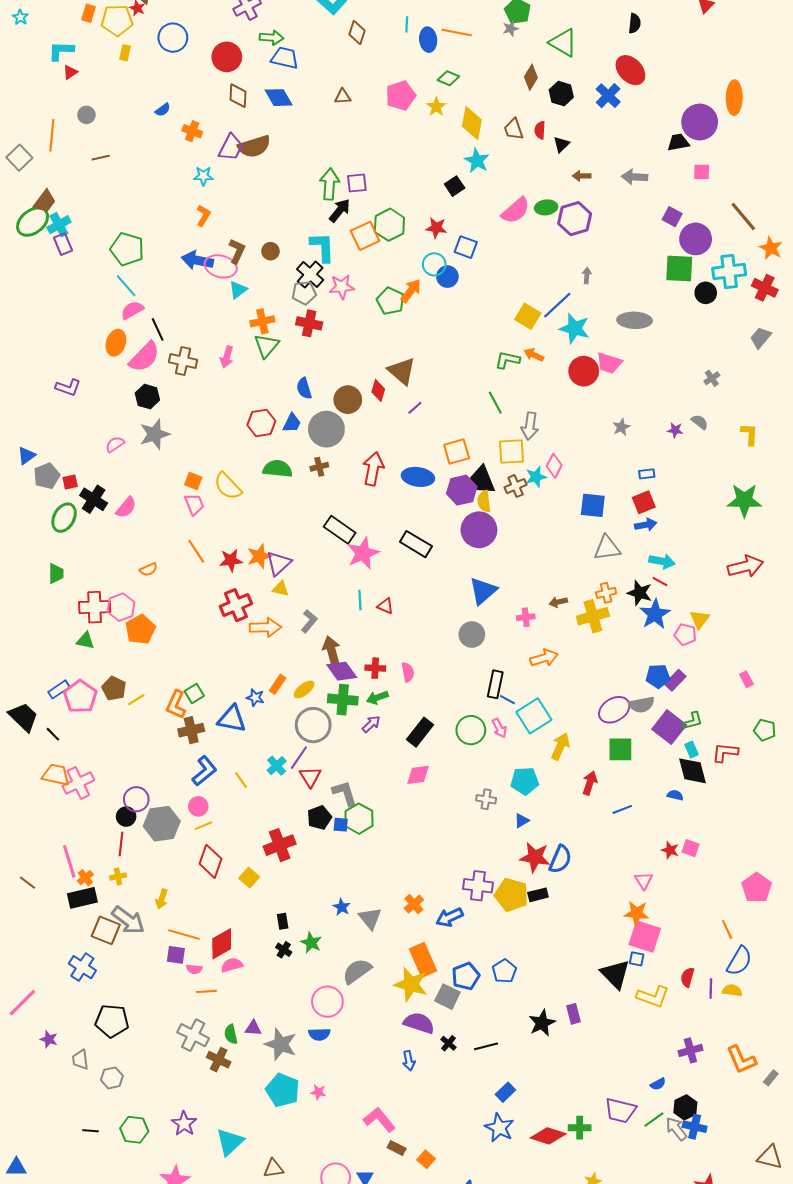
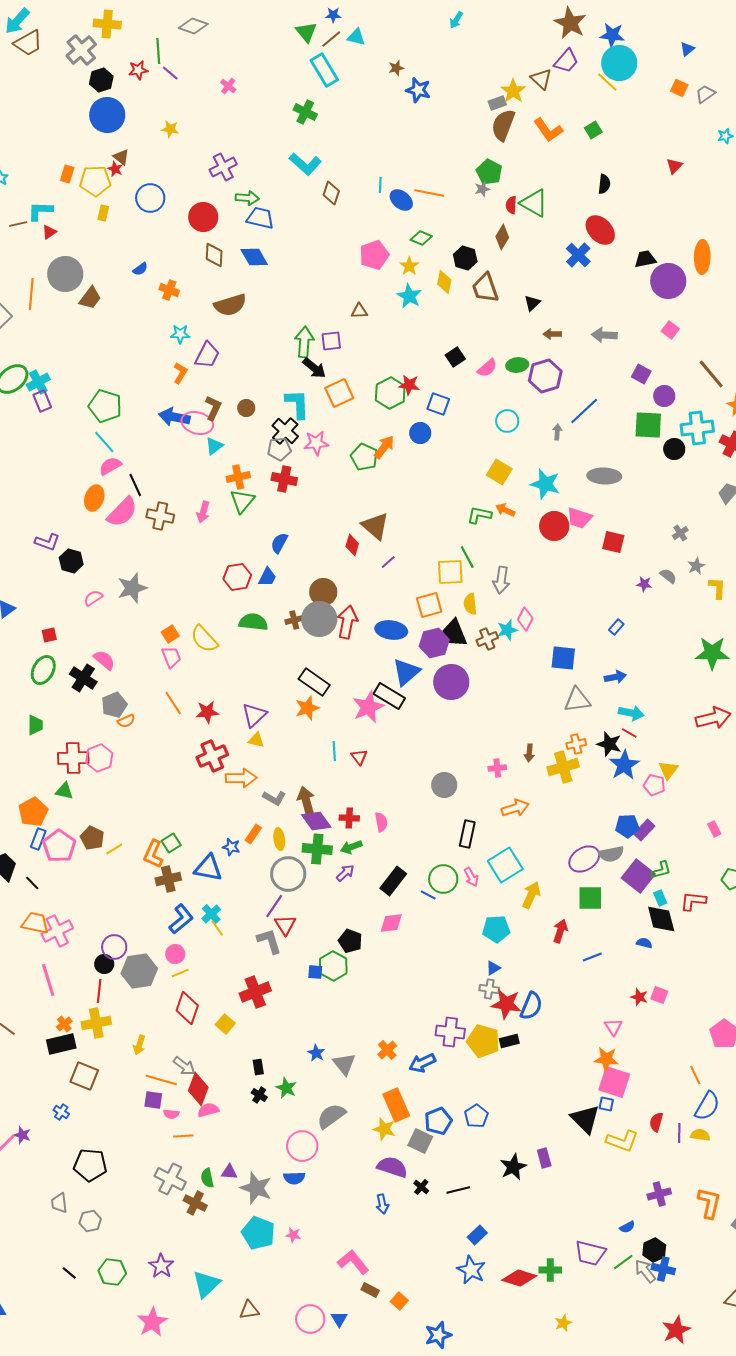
blue ellipse: (428, 40) -> (401, 200), turned -45
black hexagon: (561, 94) -> (465, 258), moved
brown triangle: (343, 97) -> (359, 311), moved
gray circle: (86, 115) -> (65, 274), size x2.0
yellow diamond: (472, 123) -> (444, 282), size x0.7
brown trapezoid: (514, 129) -> (485, 288), size x1.4
red semicircle: (540, 130) -> (511, 205), moved
black trapezoid: (678, 142) -> (645, 259), moved
purple trapezoid: (231, 147) -> (207, 355), moved
brown line: (101, 158) -> (18, 224), moved
cyan star: (477, 161) -> (409, 296), moved
pink square: (702, 172) -> (670, 330), turned 36
black square: (455, 186) -> (455, 357), moved
brown trapezoid: (45, 201) -> (90, 298), moved
black arrow: (340, 210) -> (314, 368), turned 90
pink semicircle: (516, 210) -> (487, 368), size x0.7
green hexagon: (389, 225) -> (390, 393), moved
purple circle: (696, 239) -> (664, 396), size x0.7
cyan circle: (434, 264) -> (507, 421), moved
blue line: (557, 305) -> (584, 411), moved
blue semicircle: (304, 388) -> (279, 543), turned 45
black hexagon: (147, 397) -> (71, 561), moved
brown circle: (348, 400) -> (323, 592), moved
gray star: (621, 427) -> (696, 566), moved
gray circle: (326, 429) -> (319, 619), moved
yellow square: (512, 451) -> (450, 572), moved
blue rectangle: (647, 474) -> (616, 627), turned -42
gray pentagon: (47, 476) -> (114, 705), moved
orange square: (193, 481) -> (170, 634), turned 36
black cross: (94, 499) -> (83, 678), moved
yellow semicircle: (484, 501) -> (470, 604), moved
red square: (644, 502) -> (613, 542), moved, turned 35
pink semicircle: (126, 507) -> (104, 660), turned -90
pink star: (363, 553) -> (368, 707), moved
orange star: (259, 556) -> (307, 708), moved
blue triangle: (483, 591) -> (406, 672), moved
brown arrow: (558, 602) -> (529, 753), turned -72
red triangle: (385, 606) -> (359, 757), turned 30
gray L-shape: (309, 621) -> (274, 798), moved, turned 80
orange pentagon: (140, 629) -> (33, 812), moved
blue rectangle: (59, 689) -> (38, 839), turned -35
yellow ellipse: (304, 689) -> (279, 839), turned -60
blue line: (507, 700) -> (428, 895), moved
cyan cross: (277, 766) -> (211, 914), moved
gray L-shape: (345, 793) -> (269, 941), moved
gray cross: (486, 799) -> (489, 989), moved
black pentagon: (319, 818) -> (350, 941), moved, turned -30
pink line: (69, 861) -> (48, 980), moved
yellow cross: (118, 877) -> (96, 1023), size x1.8
gray arrow: (128, 920) -> (184, 1066), moved, size x0.7
red diamond: (222, 944) -> (198, 1089), turned -40
blue cross: (82, 967) -> (61, 1112), size x0.6
yellow star: (411, 984) -> (384, 1129), size x0.7
purple star: (49, 1039) -> (22, 1135), moved
orange L-shape: (741, 1060) -> (709, 1203), turned -144
black line: (91, 1131) -> (69, 1273), turned 35

